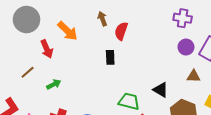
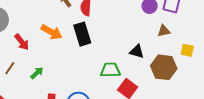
orange arrow: (67, 31) -> (51, 32), moved
black rectangle: (110, 57) -> (82, 34), size x1.6

